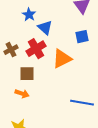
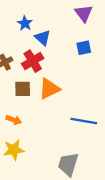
orange triangle: (62, 59) -> (49, 89), moved
orange arrow: (22, 94) -> (14, 120), moved

